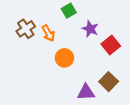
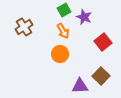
purple star: (90, 29) -> (84, 17), moved
orange arrow: (48, 33) -> (63, 31), moved

